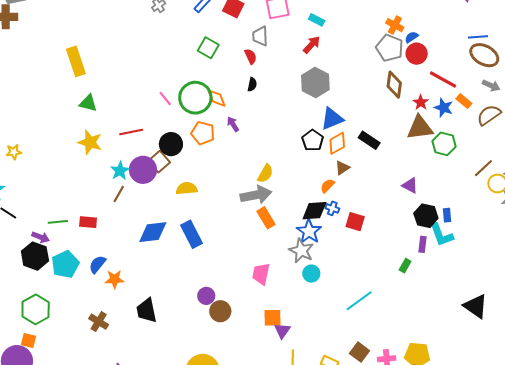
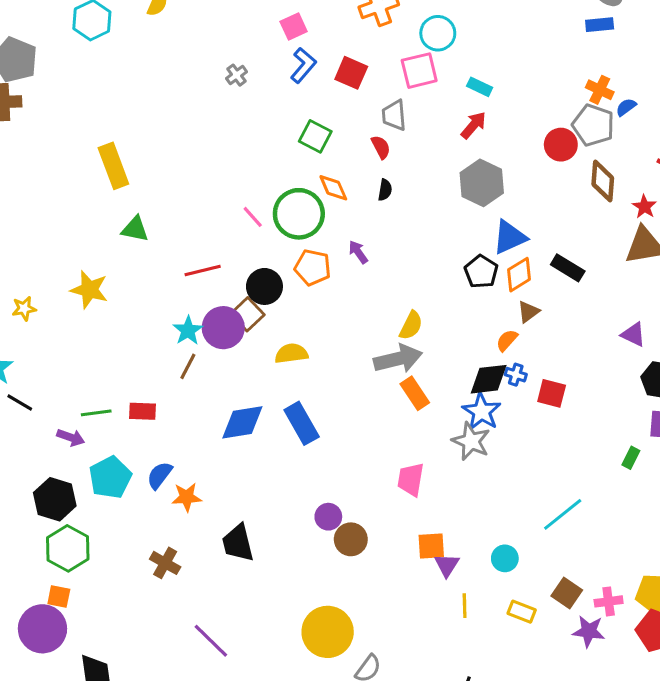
red circle: (417, 54) -> (561, 145), moved
orange diamond: (217, 98) -> (333, 188), moved
yellow star: (90, 142) -> (89, 290), moved
black hexagon: (35, 256) -> (55, 499), moved
cyan circle: (311, 274) -> (505, 558), moved

